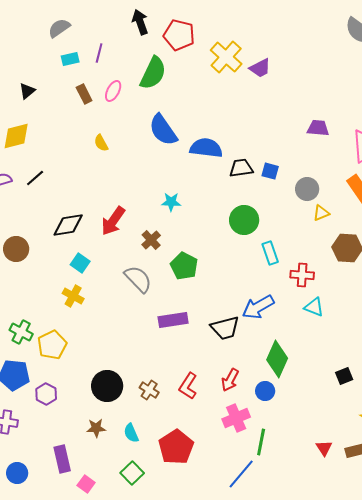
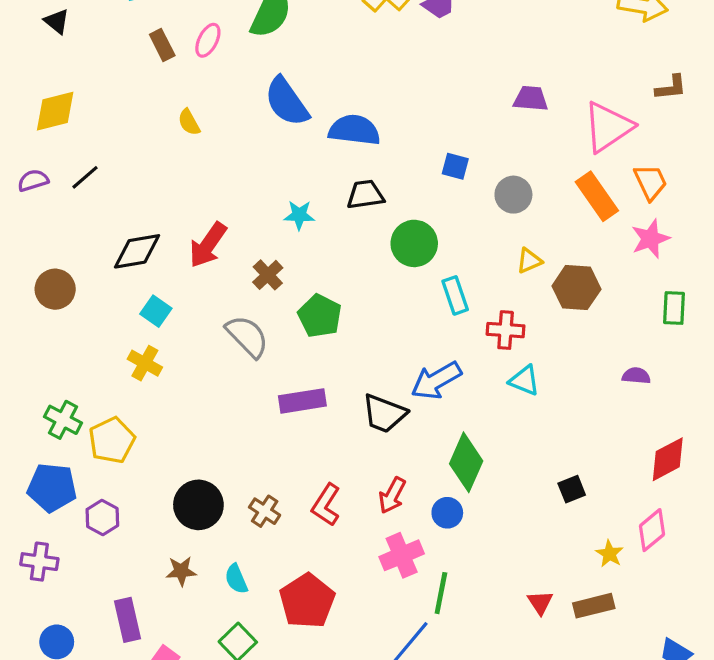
black triangle: (27, 91) -> (57, 21), moved, turned -42
black trapezoid: (241, 168) -> (365, 195), moved
yellow triangle: (321, 213) -> (529, 261), moved
black trapezoid: (225, 328) -> (384, 414), turned 36

